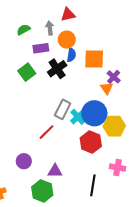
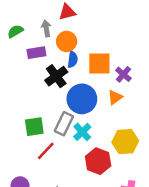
green square: (27, 72) -> (34, 127), moved, turned 30
purple cross: (114, 77) -> (123, 74), moved
orange triangle: (107, 88) -> (115, 97), turned 32
blue circle: (94, 113) -> (82, 99), moved

